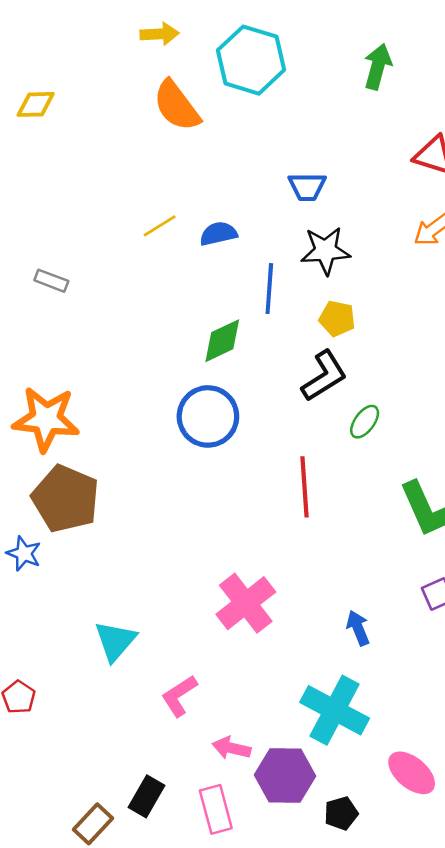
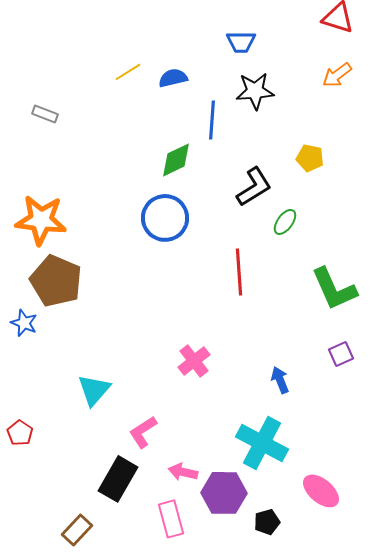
yellow pentagon: (337, 319) -> (310, 158), moved
pink cross: (246, 603) -> (194, 361), size x0.7
black rectangle: (147, 796) -> (118, 479), moved, size x1.4

